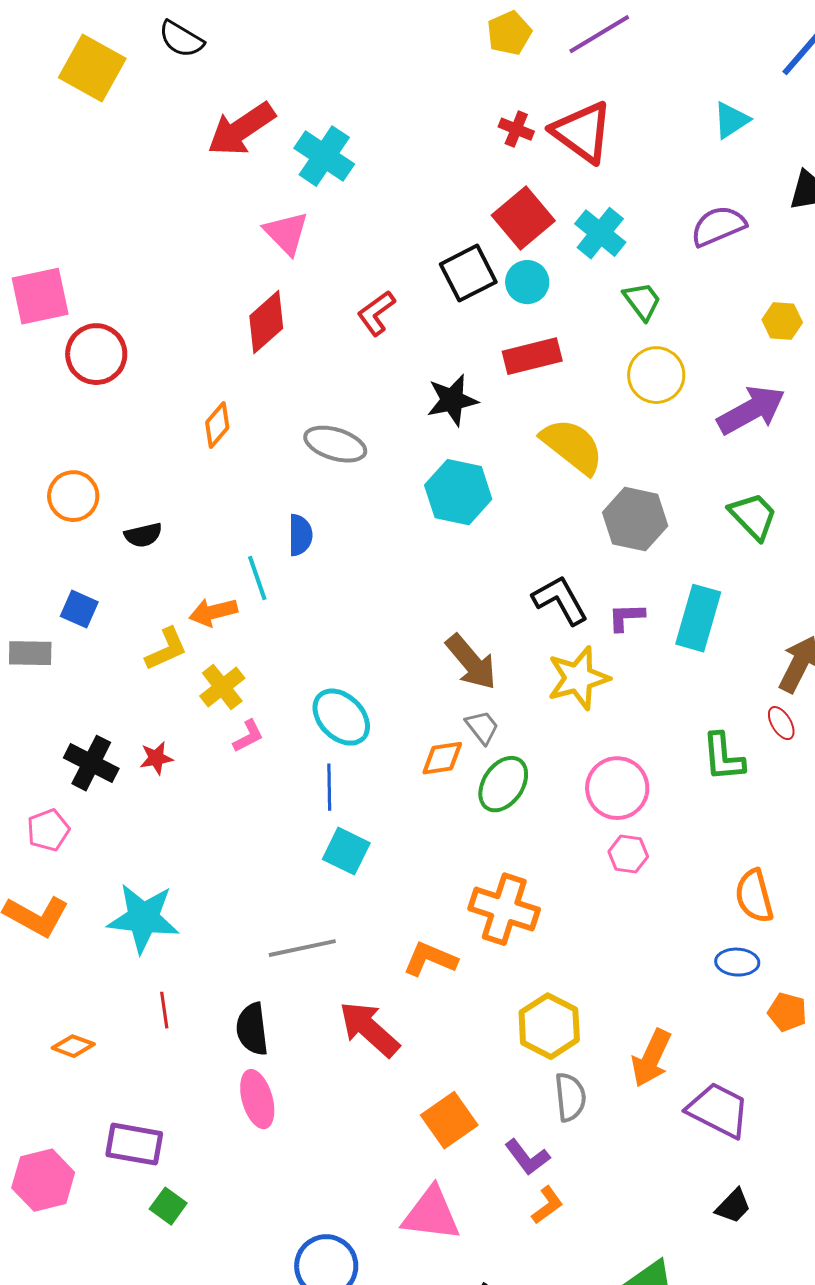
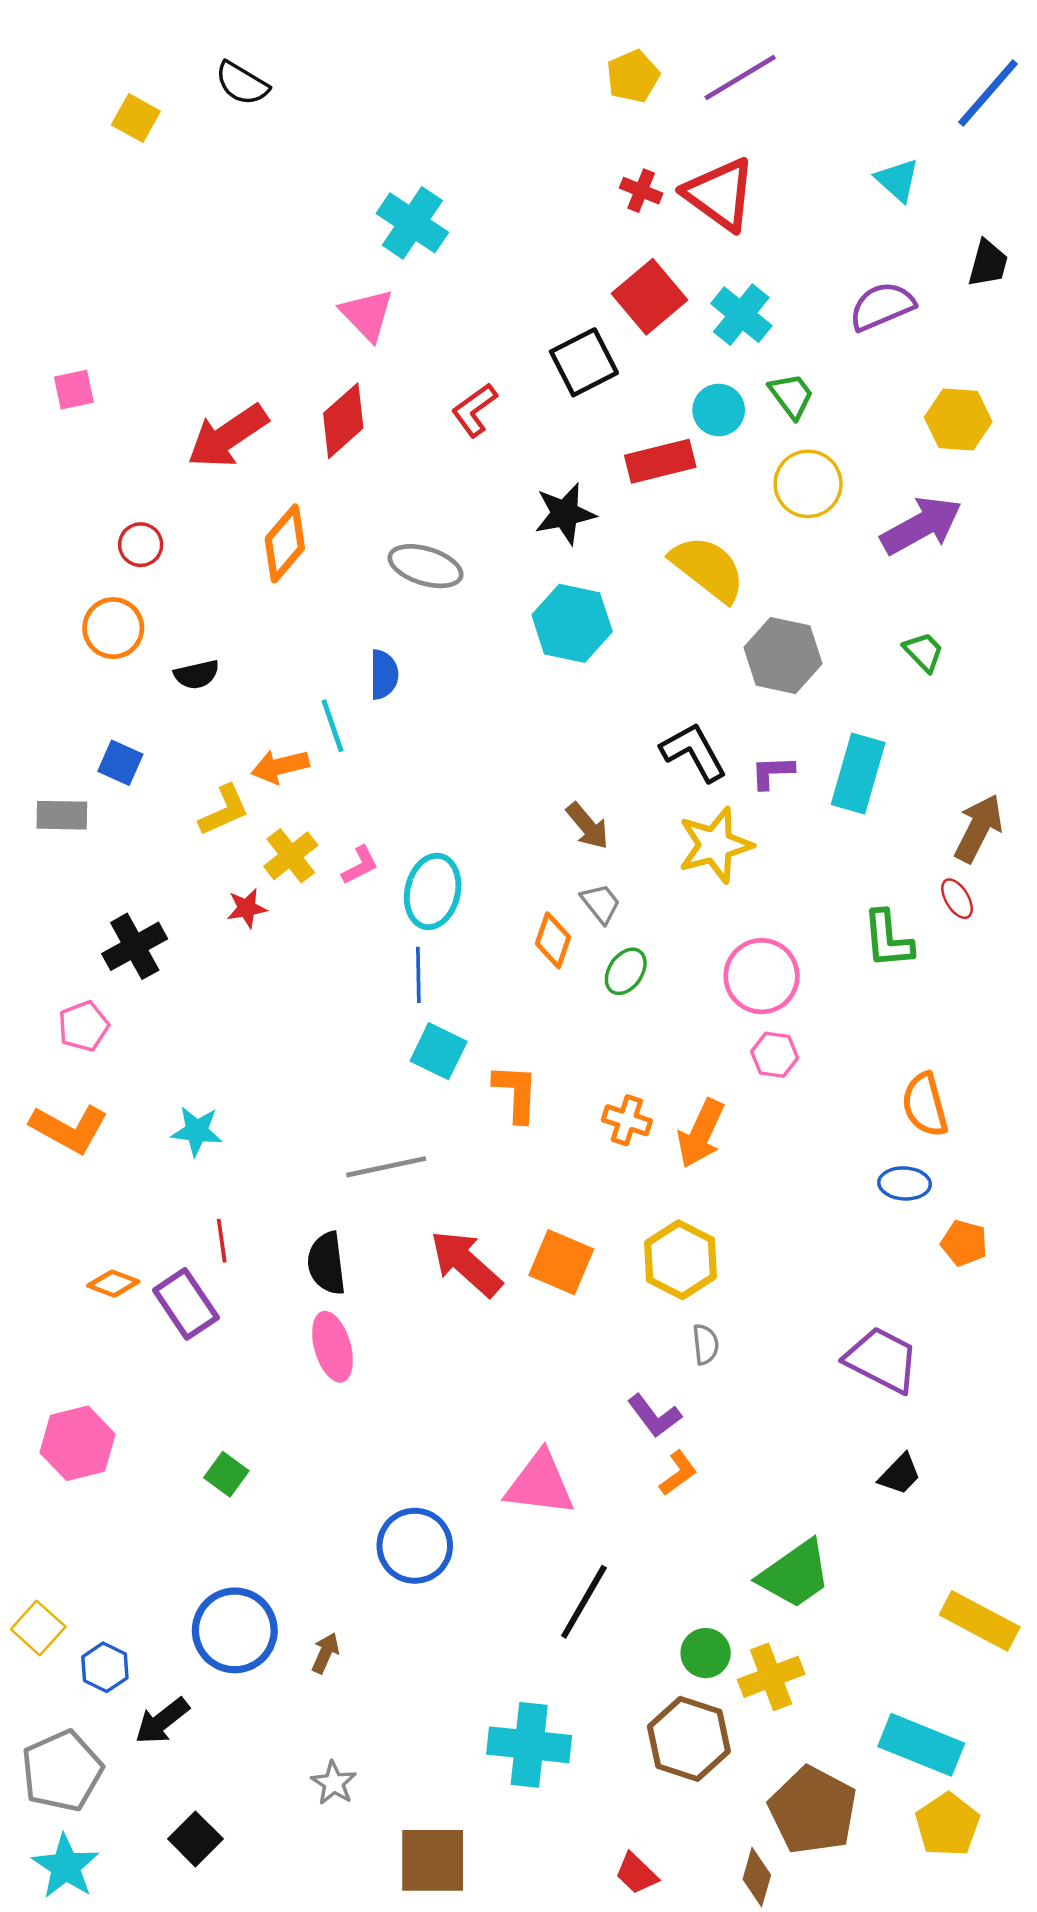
yellow square: (92, 68) -> (136, 118), size x0.6
cyan triangle: (731, 120) -> (897, 180), turned -45
red arrow: (241, 129) -> (228, 436), moved
cyan circle: (527, 282) -> (719, 410), moved
pink square: (40, 296) -> (74, 390), size x0.6
yellow hexagon: (782, 321) -> (958, 420), size x1.4
red circle: (96, 354) -> (141, 545), moved, size x0.6
orange diamond: (217, 425) -> (285, 543), size x1.4
green trapezoid: (753, 516) -> (924, 652), size x0.7
brown arrow: (471, 662) -> (588, 826), size x0.7
cyan ellipse: (341, 717) -> (433, 891), turned 58
pink L-shape: (248, 736) -> (360, 865), moved
red star: (156, 758) -> (247, 908), moved
orange diamond: (442, 758) -> (553, 940), turned -63
black cross: (91, 763) -> (135, 946), turned 34
green ellipse: (503, 784) -> (626, 971), size x0.7
orange cross: (504, 909) -> (627, 1120), size x0.6
cyan star: (143, 918) -> (197, 1131), size x0.6
orange L-shape: (430, 959) -> (516, 1093), moved, turned 70
orange arrow: (651, 1058) -> (701, 1133), moved
gray semicircle: (570, 1097) -> (706, 1344), size x0.7
orange square: (449, 1120) -> (561, 1262), moved, turned -32
purple rectangle: (134, 1144) -> (186, 1304), moved, turned 46

